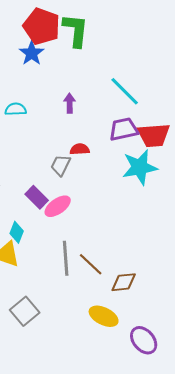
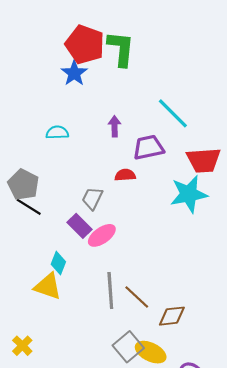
purple trapezoid: (124, 129) -> (148, 147), moved
gray trapezoid: (61, 165) -> (92, 198), moved
gray square: (25, 311) -> (128, 347), moved

